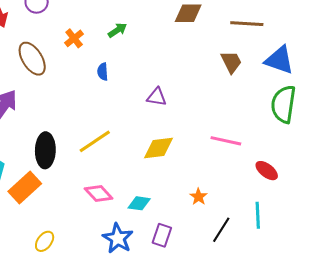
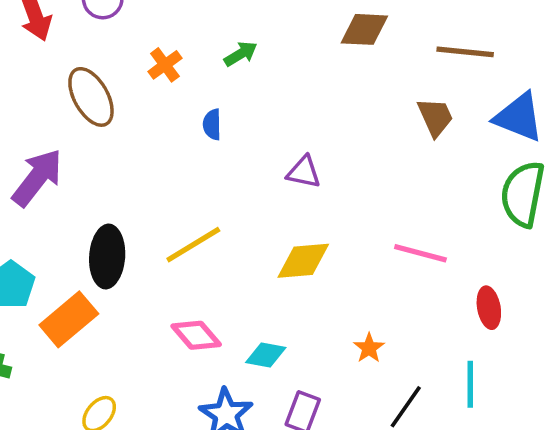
red ellipse: (267, 171) -> (489, 308), turned 40

